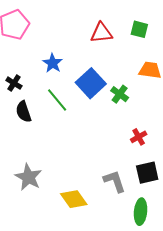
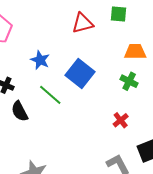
green cross: (120, 94) -> (129, 81), moved
red cross: (139, 137) -> (121, 120), moved

